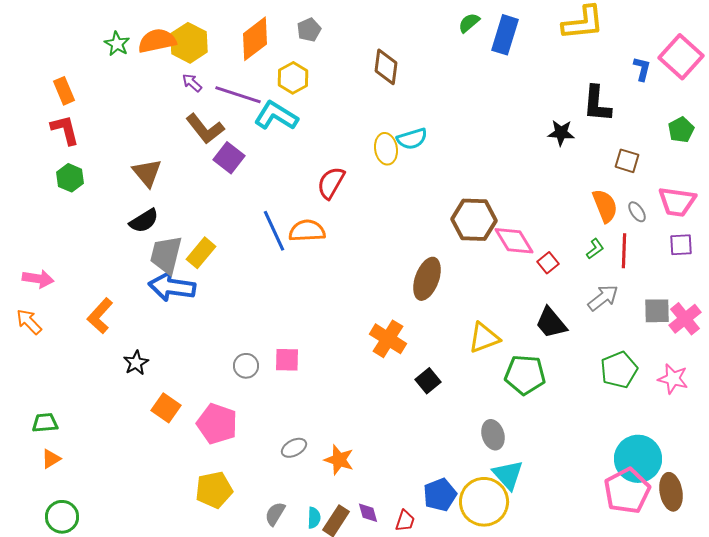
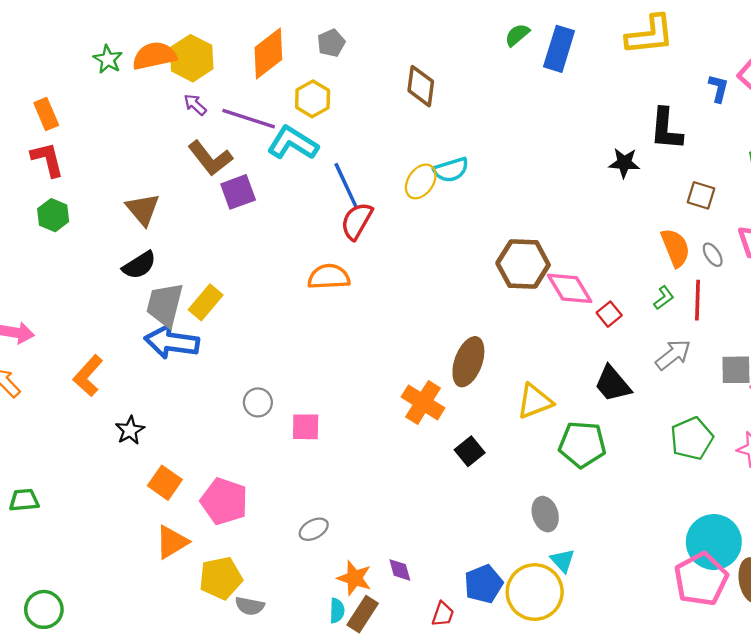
yellow ellipse: (386, 149) -> (421, 181), turned 44
purple square: (229, 158) -> (238, 192), turned 32
blue line: (274, 231) -> (346, 186), moved
brown ellipse: (427, 279) -> (468, 362), moved
gray circle: (246, 366) -> (258, 402), moved
orange triangle: (51, 459) -> (172, 542), moved, size x1.5
orange star: (339, 460) -> (354, 578), moved
cyan triangle: (508, 475) -> (563, 561), size x0.7
purple diamond: (368, 513) -> (400, 570), moved
gray semicircle: (275, 514) -> (250, 606), moved, turned -110

